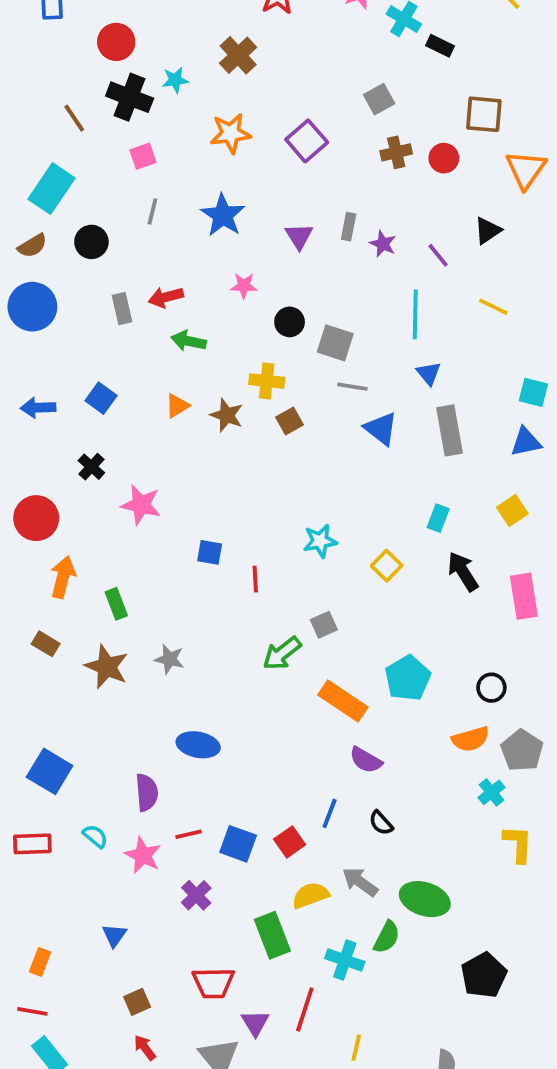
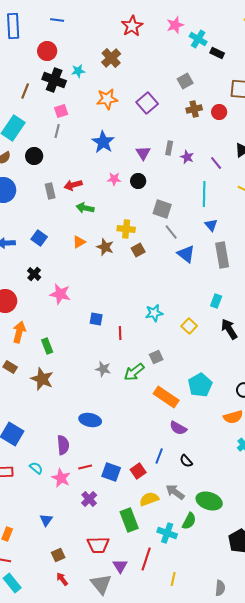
brown line: (74, 118) -> (25, 91), turned 56
gray line: (152, 211) -> (57, 131), moved
black circle: (290, 322) -> (138, 181), moved
gray line: (352, 387) -> (171, 232), turned 42
gray star: (170, 659) -> (103, 369), moved

